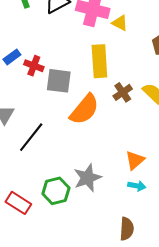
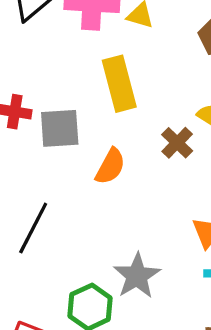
brown cross: (123, 92) -> (177, 143), moved
orange semicircle: (84, 109) -> (110, 166), size x0.7

